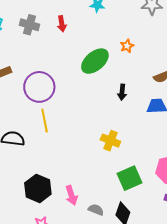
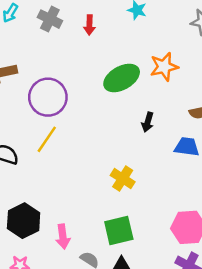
orange star: (127, 46) -> (164, 67), size x1.6
yellow line: (45, 121) -> (47, 139), turned 35
green square: (129, 178) -> (119, 231), moved

